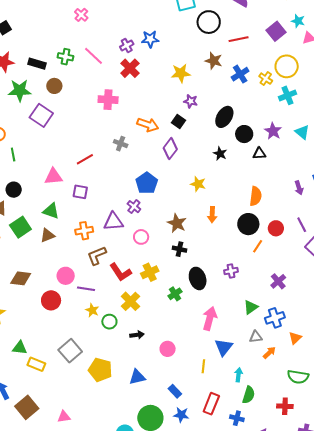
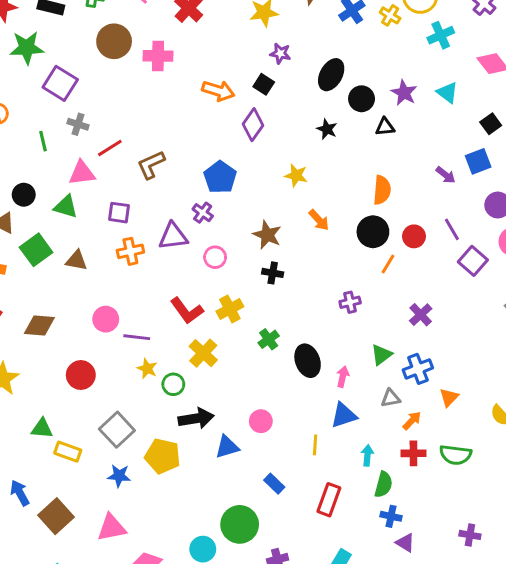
brown circle: (54, 86) -> (114, 41), moved, size x1.5
cyan cross: (288, 95) -> (441, 35), moved
gray cross: (121, 144) -> (78, 124), moved
green line: (13, 154) -> (43, 141), moved
red line: (85, 159) -> (110, 148), moved
purple arrow: (299, 188) -> (446, 175), turned -32
purple square: (80, 192) -> (119, 213), moved
green triangle: (51, 211) -> (66, 207), moved
orange arrow: (212, 215) -> (319, 220), turned -42
brown triangle: (47, 235) -> (76, 260), turned 35
brown L-shape: (97, 256) -> (151, 165), moved
black ellipse: (198, 278) -> (308, 361), moved
red circle: (51, 300) -> (81, 375), moved
pink arrow: (210, 318) -> (343, 377), moved, size x0.6
black arrow: (137, 335) -> (196, 418), moved, size x1.6
blue triangle: (224, 347) -> (344, 415), turned 36
blue triangle: (137, 377) -> (227, 447), moved
red cross: (285, 406) -> (413, 453), moved
blue star: (181, 415) -> (119, 476), moved
pink triangle: (64, 417) -> (111, 528), size x1.5
blue cross: (237, 418) -> (391, 516), moved

